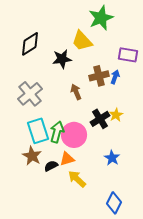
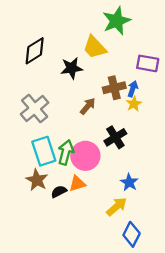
brown arrow: (76, 92) -> (88, 106), turned 63
yellow star: (116, 115) -> (134, 104), moved
yellow arrow: (77, 179) -> (117, 207), moved, turned 96

